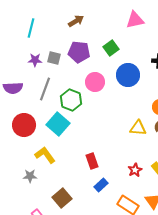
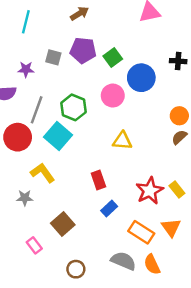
green square: (111, 48) -> (113, 57), moved
purple star: (35, 60) -> (26, 69), moved
pink circle: (95, 82) -> (113, 96), moved
gray line: (45, 89) -> (37, 110), moved
yellow triangle: (138, 128) -> (122, 141), moved
red star: (135, 170) -> (150, 191), size x1.6

